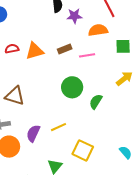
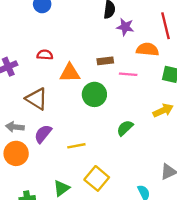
red semicircle: (12, 49) -> (45, 55), moved
orange triangle: (35, 51) -> (70, 73), moved
green circle: (72, 87) -> (94, 94), moved
purple semicircle: (33, 133) -> (43, 134), moved

